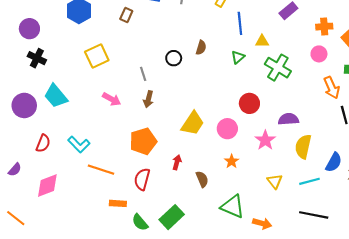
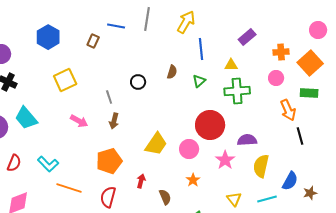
yellow triangle: (262, 41) -> (231, 65), moved
brown semicircle: (201, 48) -> (172, 72), moved
green cross: (278, 68) -> (237, 91), turned -35
red circle: (249, 103) -> (210, 125), size x1.5

